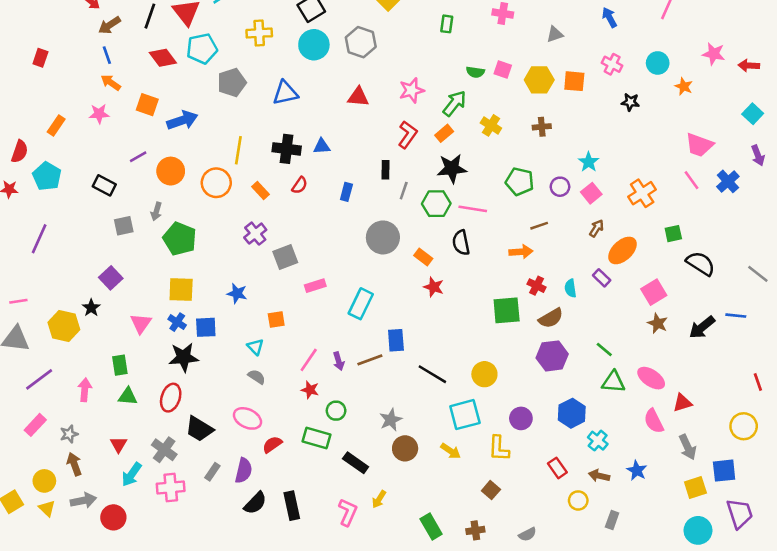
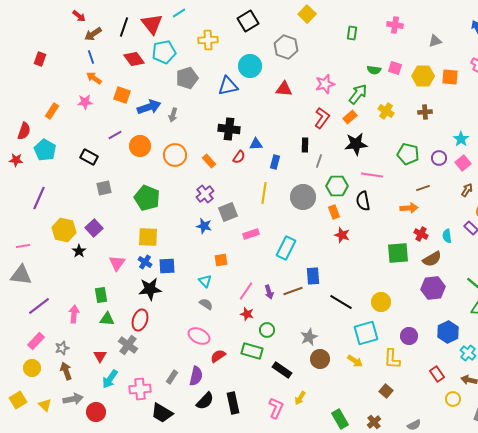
cyan circle: (314, 45) -> (250, 66), moved
blue triangle: (322, 146) -> (256, 144), moved
yellow line: (238, 150) -> (264, 193), moved
green hexagon: (436, 204) -> (337, 186), moved
gray arrow: (156, 211) -> (173, 115), moved
orange rectangle: (423, 257) -> (334, 212), turned 32
blue star: (237, 293) -> (204, 226), moved
yellow hexagon: (64, 326) -> (64, 230), moved
black trapezoid: (199, 429) -> (162, 413), moved
gray cross: (164, 450) -> (128, 345), moved
yellow circle: (44, 481) -> (32, 368), moved
brown cross: (475, 530) -> (374, 422), turned -32

